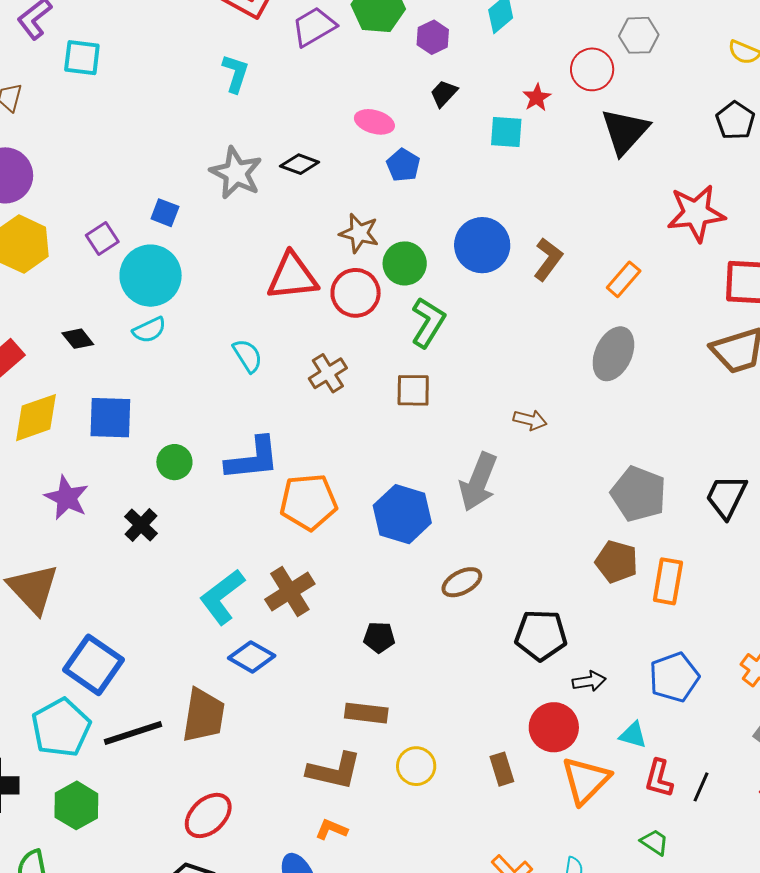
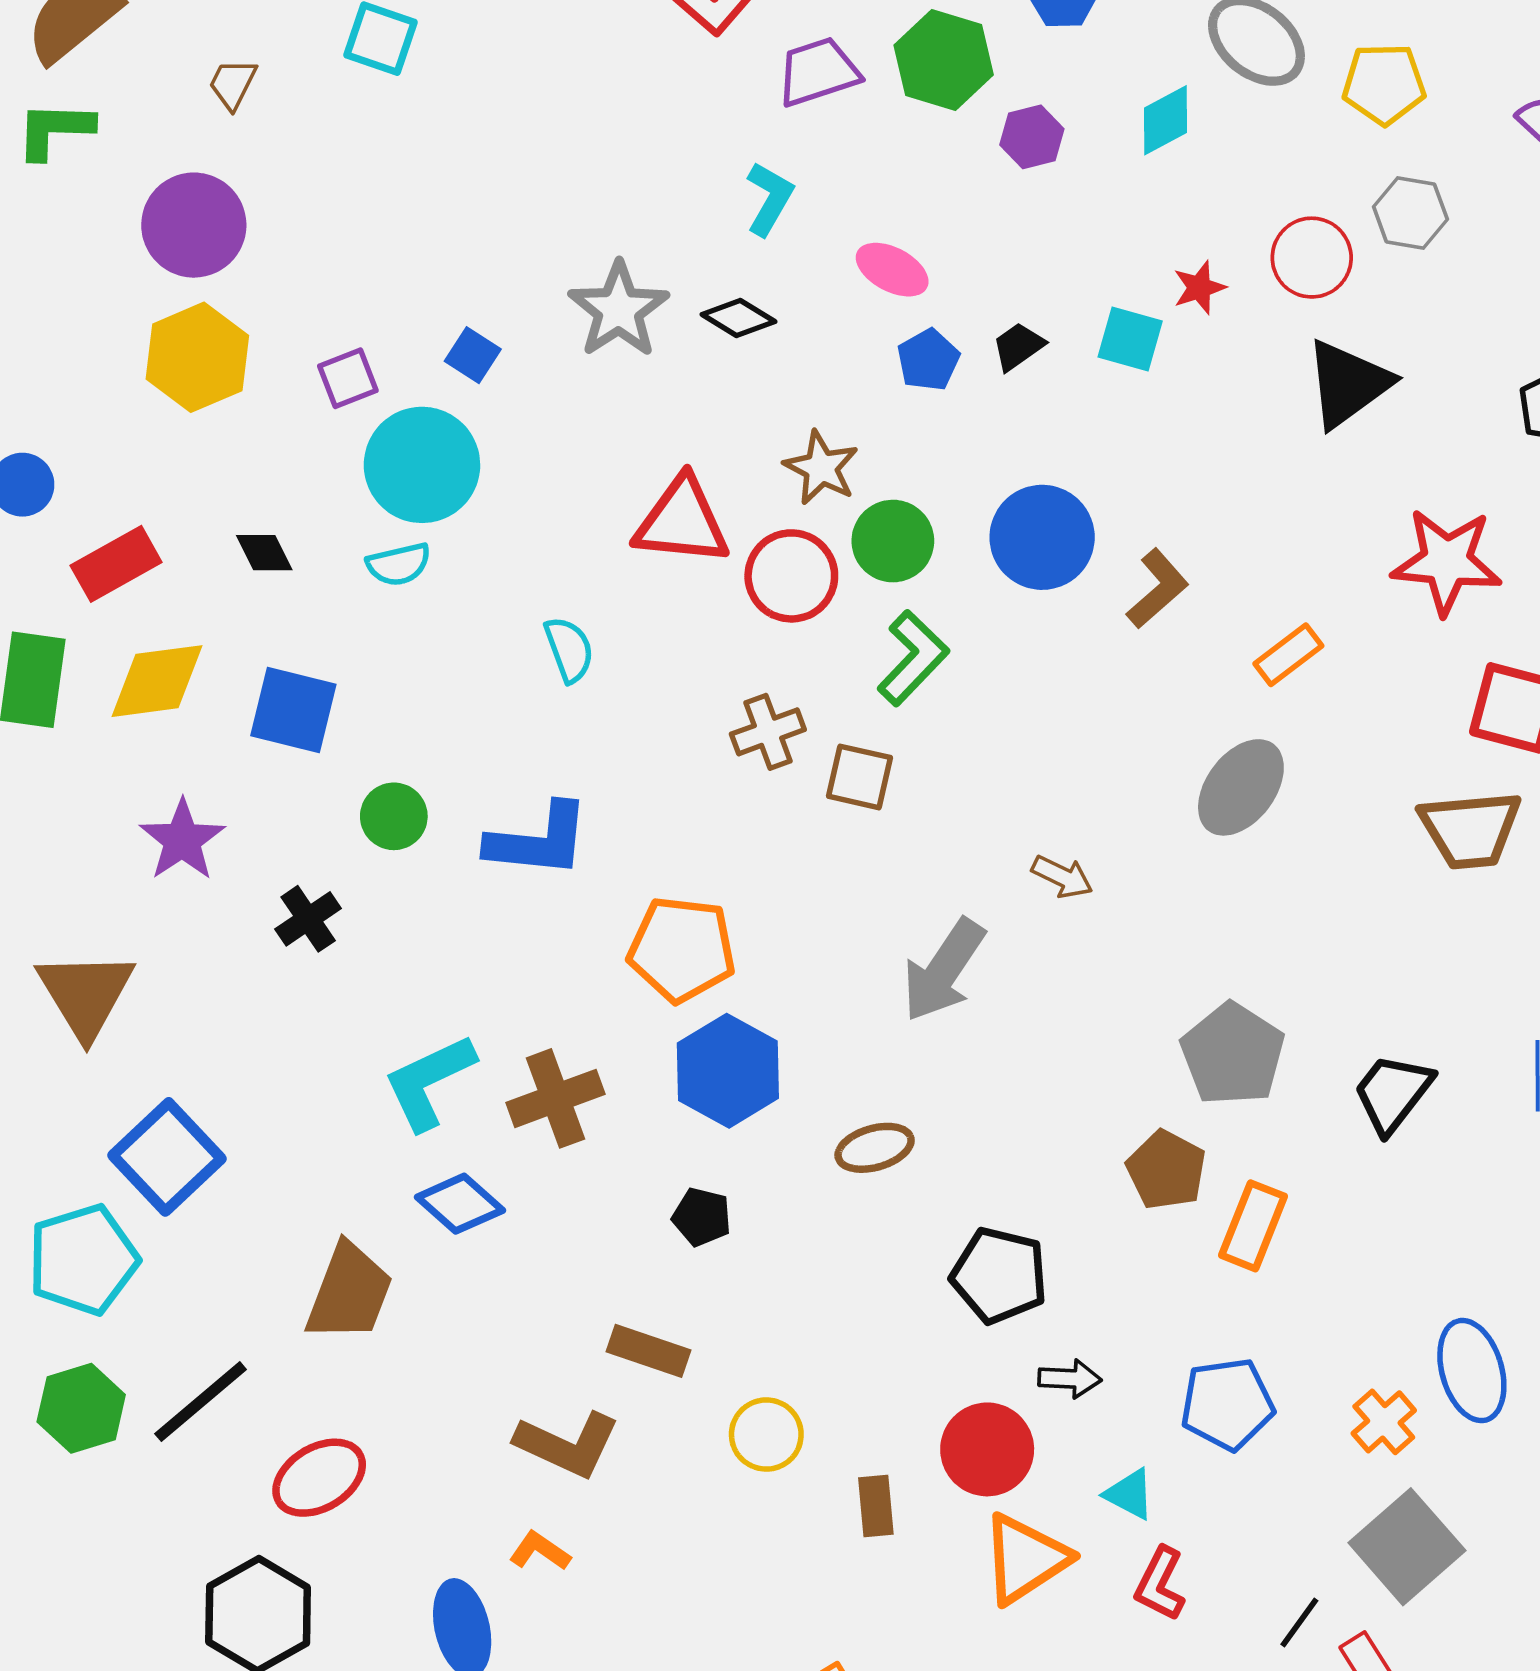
cyan L-shape: (236, 73) -> (769, 199), moved
black trapezoid: (444, 93) -> (1018, 346), moved
brown cross: (328, 373) -> (768, 732), moved
orange pentagon: (308, 502) -> (682, 949), moved
blue hexagon: (402, 514) -> (728, 1071), moved
black line: (133, 733) -> (201, 1402), moved, turned -34
yellow circle: (416, 766) -> (766, 1435), moved
black line: (701, 787) -> (1299, 1622), moved

